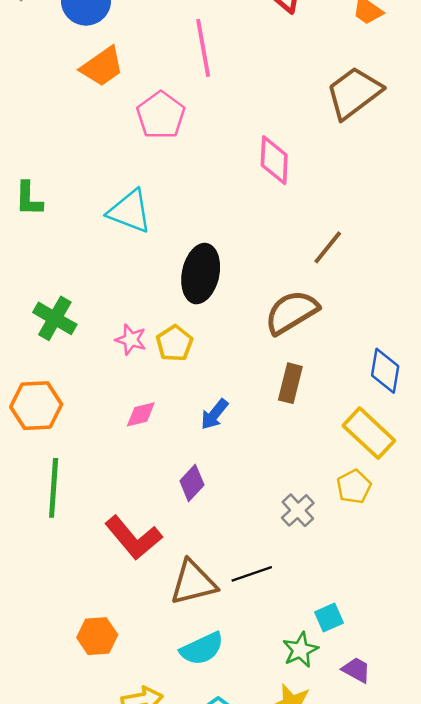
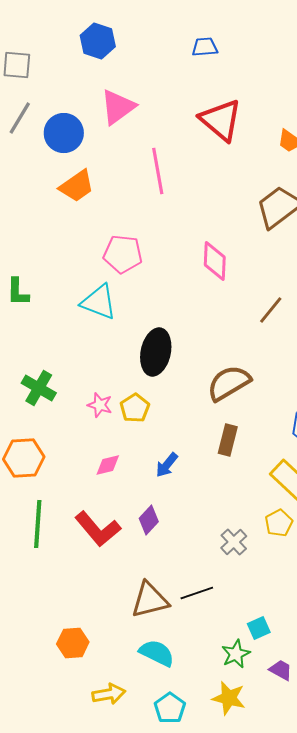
pink pentagon: (161, 115) -> (123, 254), moved, turned -30
brown line: (328, 247) -> (271, 310), moved
red L-shape: (133, 538) -> (98, 529), moved
cyan semicircle: (202, 649) -> (157, 653), turned -129

